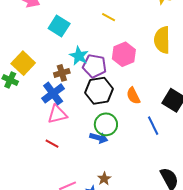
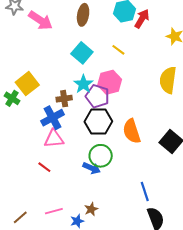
cyan square: (59, 26) -> (82, 53), moved
pink hexagon: (124, 54) -> (110, 82), moved
orange semicircle: (133, 96) -> (132, 131), size x1.4
blue line: (153, 126) -> (145, 192), moved

